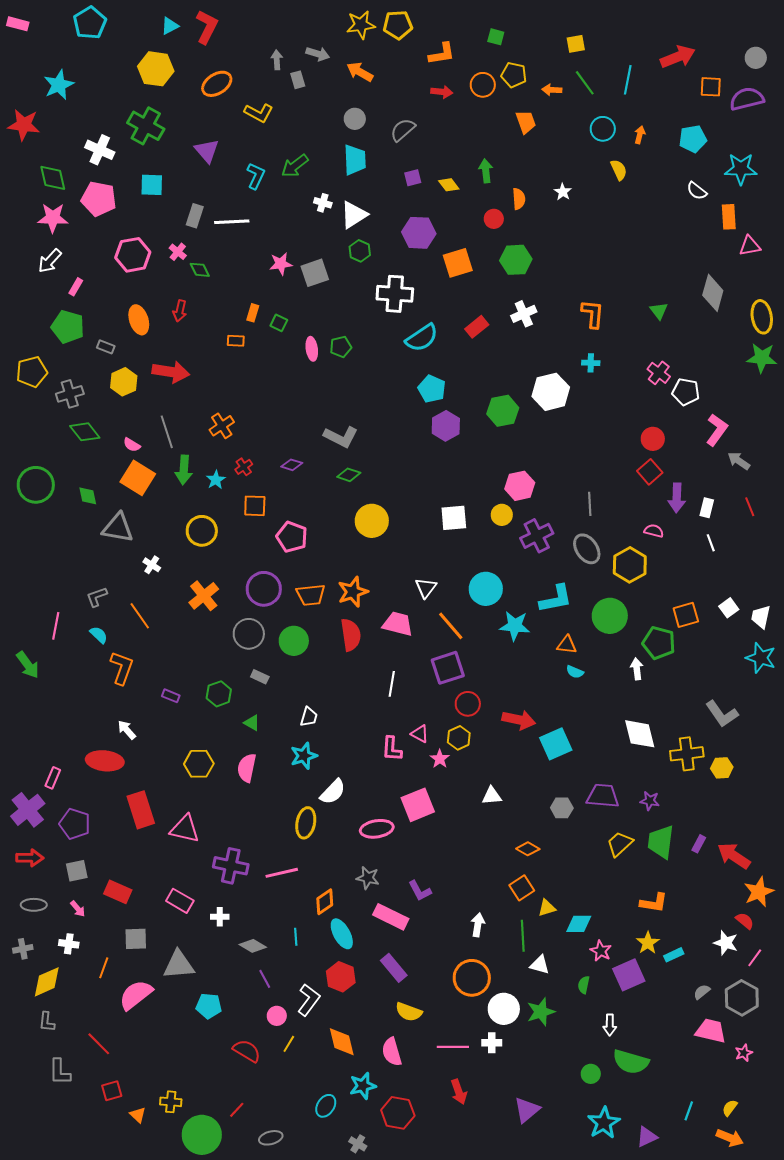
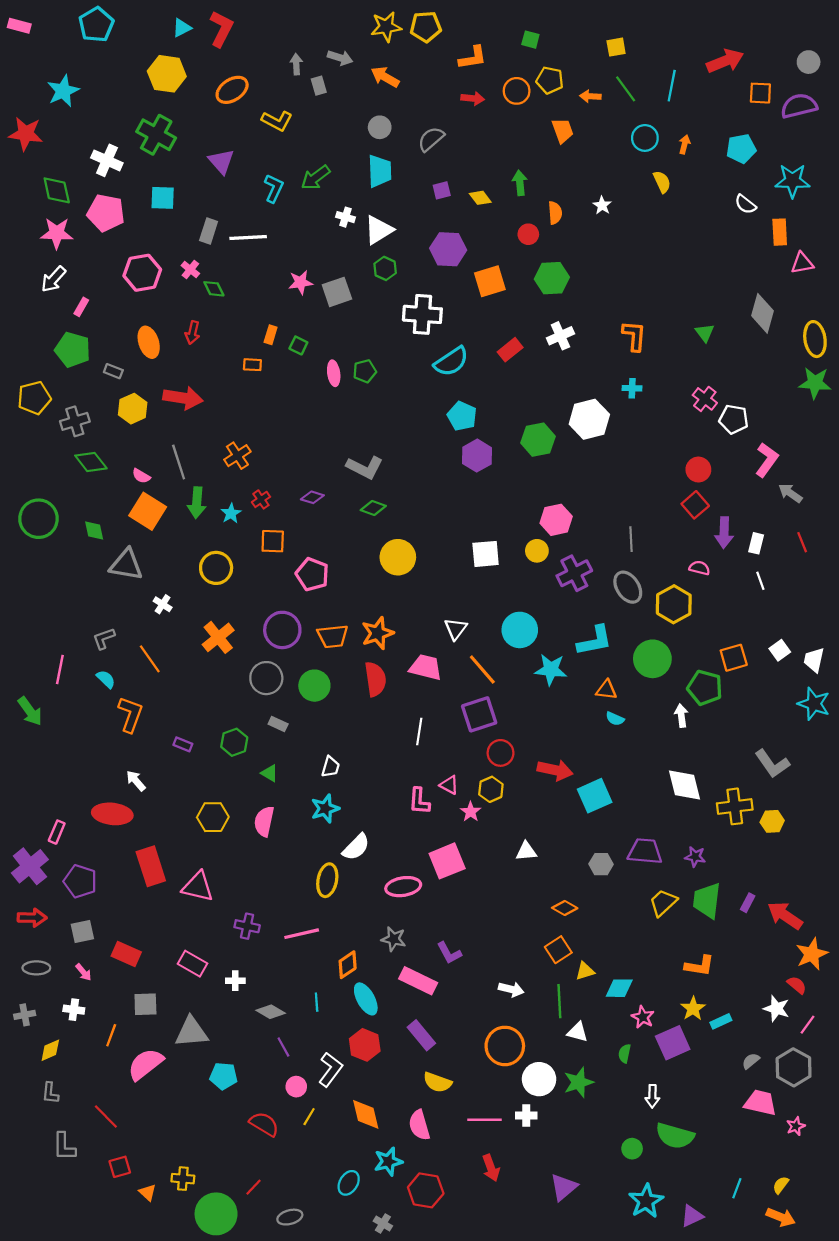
purple cross: (231, 866) -> (247, 926), size x0.7
white arrow: (478, 925) -> (511, 989), turned 95
yellow diamond: (47, 982) -> (50, 1050), size x0.7

